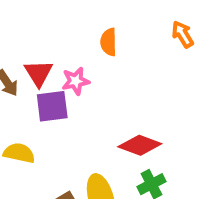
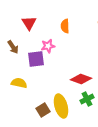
red triangle: (39, 73) -> (29, 23), moved

